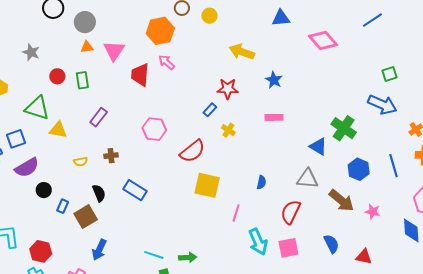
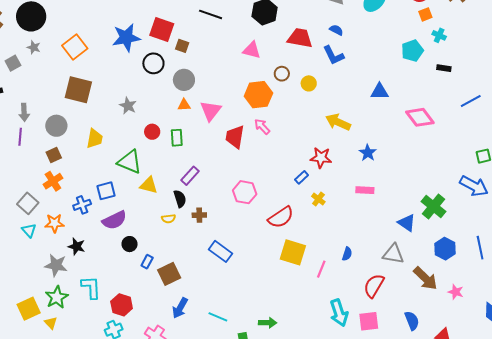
black semicircle: (99, 193) -> (180, 199), moved
pink line: (236, 213) -> (321, 269), moved
cyan line: (154, 255) -> (218, 317), moved

